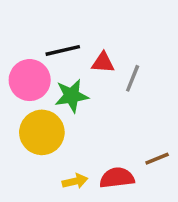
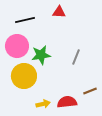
black line: (63, 50) -> (25, 20), moved
red triangle: (103, 63) -> (59, 12), moved
gray line: (133, 78) -> (76, 57), moved

